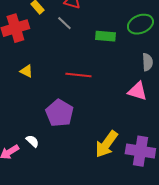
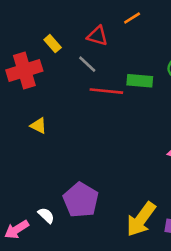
red line: (78, 75) -> (106, 91), moved
purple pentagon: (59, 113) -> (81, 200), moved

